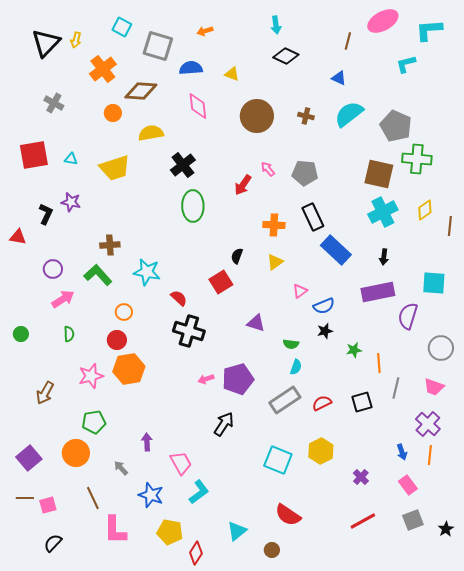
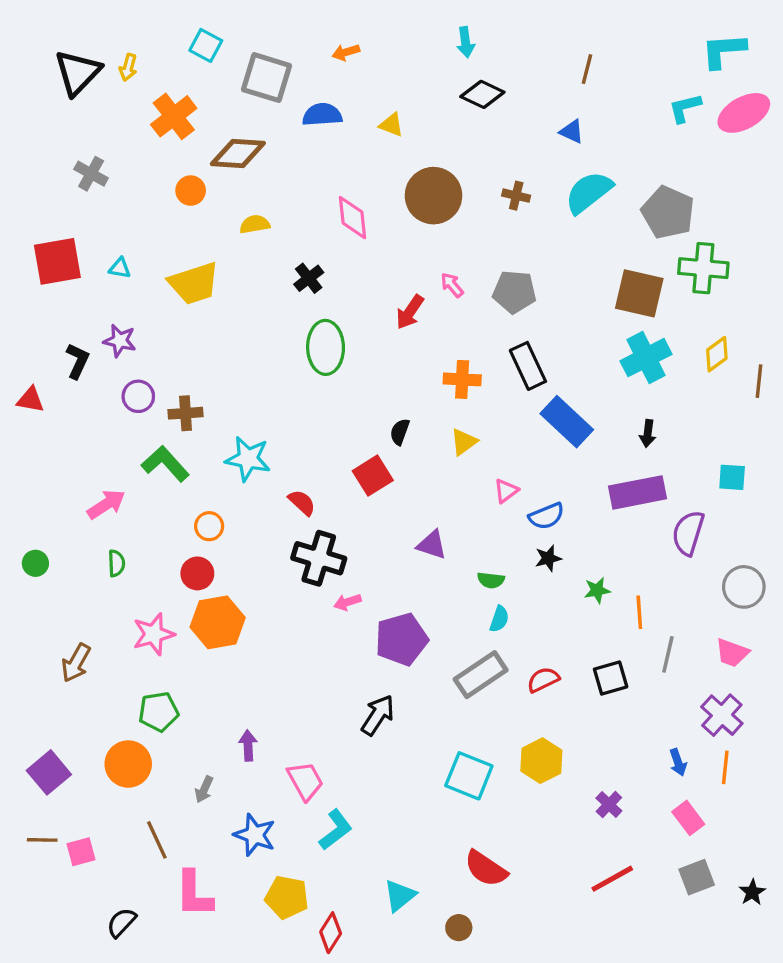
pink ellipse: (383, 21) -> (744, 113), moved
pink diamond: (198, 106) -> (353, 218), moved
yellow semicircle: (151, 133) -> (255, 224), size x0.7
black cross: (183, 165) -> (309, 278), size x0.7
purple circle: (53, 269) -> (138, 396), moved
cyan square: (434, 283) -> (732, 477), size x0.7
pink arrow: (206, 379) -> (347, 602), moved
gray arrow: (121, 468) -> (204, 789), turned -112
black semicircle: (53, 543) -> (121, 923), moved

